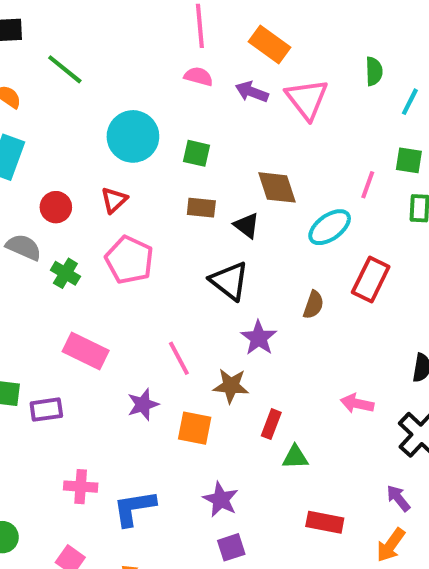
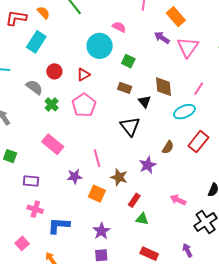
pink semicircle: (198, 76) -> (119, 27), moved
pink line: (368, 185) -> (199, 89), moved
purple star: (259, 338) -> (148, 165), moved
purple rectangle: (46, 410) -> (31, 181), moved

